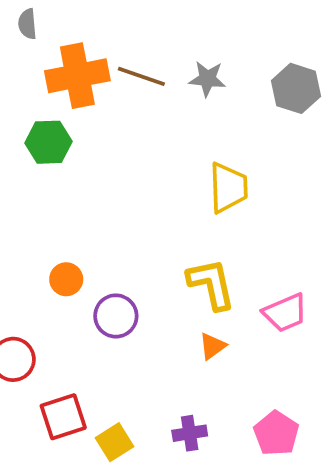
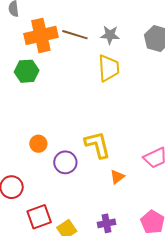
yellow trapezoid: (228, 188) -> (109, 68), moved
yellow L-shape: (211, 284) -> (98, 145), moved

